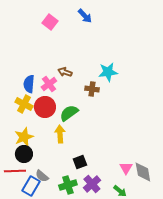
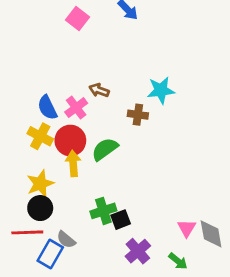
blue semicircle: (29, 84) -> (47, 108), turned -30
yellow arrow: (60, 134) -> (73, 164), moved
green cross: (68, 185) -> (103, 211), moved

